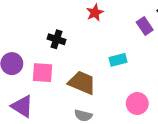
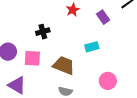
purple rectangle: (145, 26) -> (103, 17), moved
black cross: (57, 39) -> (43, 32), turned -32

